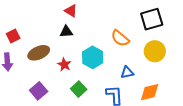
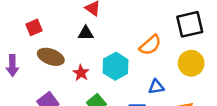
red square: (13, 36) -> (34, 27), moved
orange semicircle: (120, 38) -> (150, 45), turned -84
brown ellipse: (39, 53) -> (51, 57), turned 40

